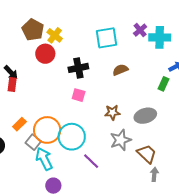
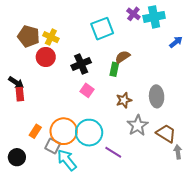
green rectangle: (164, 84) -> (114, 69), moved
pink square: (79, 95) -> (87, 90), turned 32
gray ellipse: (145, 116) -> (157, 96), turned -65

